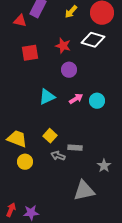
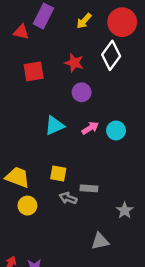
white diamond: (93, 40) -> (111, 55), turned -70
yellow square: (50, 136) -> (58, 174), turned -32
gray triangle: (84, 191) -> (100, 241), size x0.7

